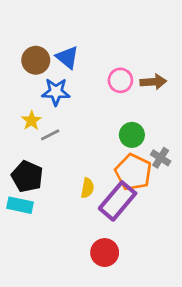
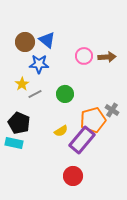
green circle: (132, 135) -> (65, 94), moved
orange pentagon: (133, 172) -> (93, 120), turned 30
yellow semicircle: (87, 188) -> (61, 131), turned 48

